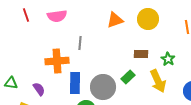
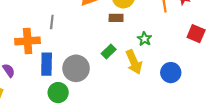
brown rectangle: (141, 54) -> (116, 18), moved
green rectangle: (128, 77) -> (109, 51), moved

